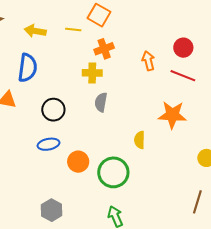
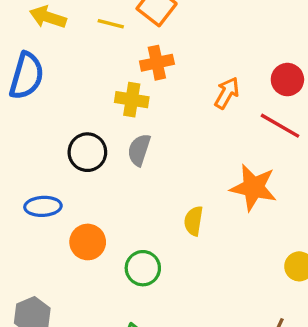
orange arrow: (148, 61) -> (227, 93), turned 36
black circle: (53, 110) -> (87, 152), moved
green circle: (113, 172) -> (143, 268), size x0.7

